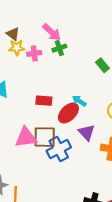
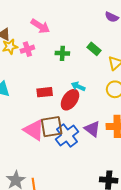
green cross: (59, 48) -> (62, 53), moved, turned 32
purple triangle: (86, 132) -> (92, 129), moved
pink triangle: (26, 137) -> (34, 130), turned 50

